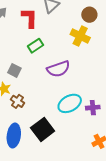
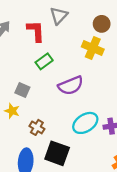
brown cross: (18, 101) -> (37, 127), moved
black square: (43, 129) -> (57, 153), turned -30

